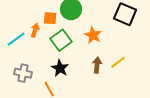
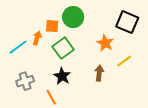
orange star: (93, 35) -> (105, 43), moved
yellow line: (118, 62) -> (124, 61), moved
gray cross: (23, 73) -> (25, 81), turned -30

